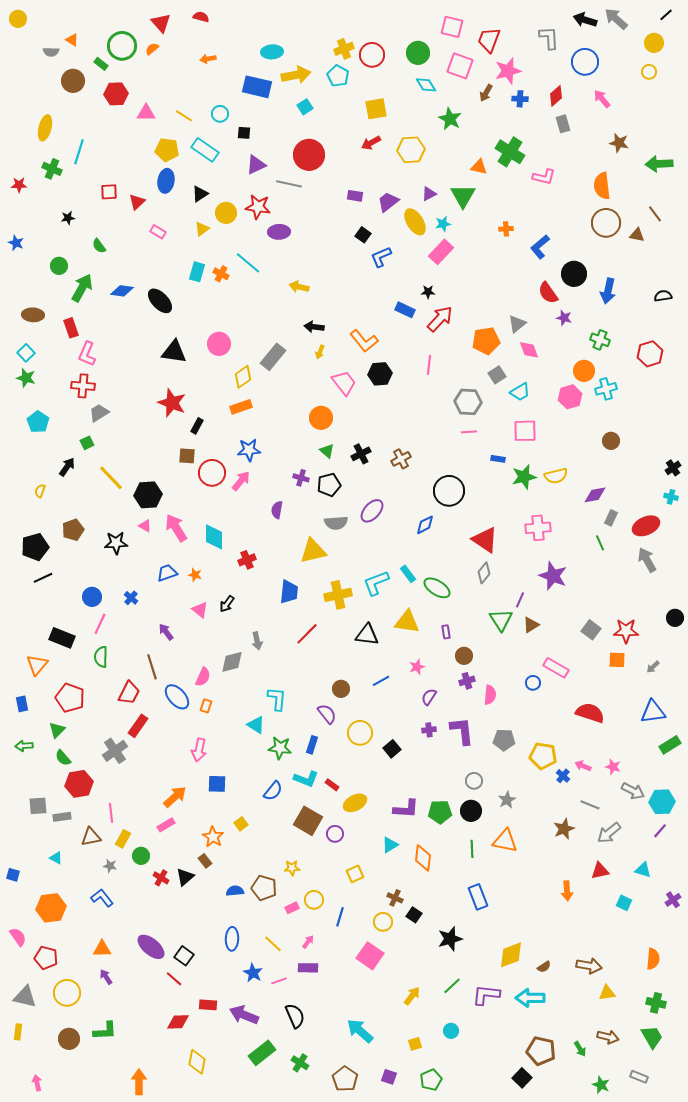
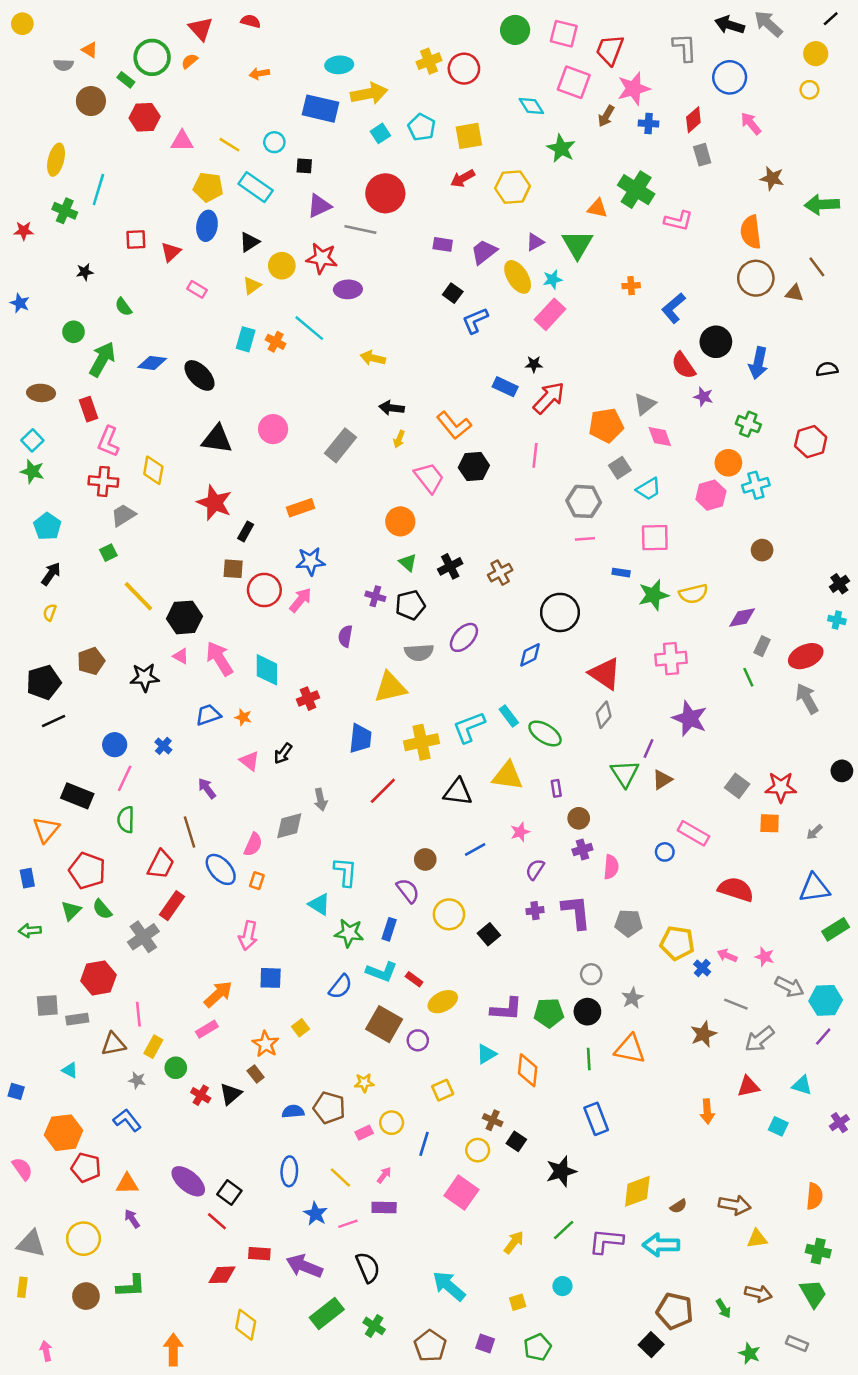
green circle: (418, 53) -> (515, 30), moved
cyan pentagon: (338, 76) -> (422, 127), moved
yellow diamond: (243, 377) -> (153, 470), moved, turned -45
black arrow: (67, 467) -> (51, 574), moved
green semicircle: (63, 758) -> (102, 909), moved
red pentagon: (46, 958) -> (86, 1168), moved

